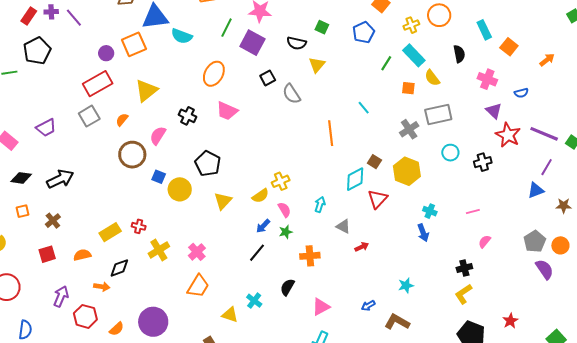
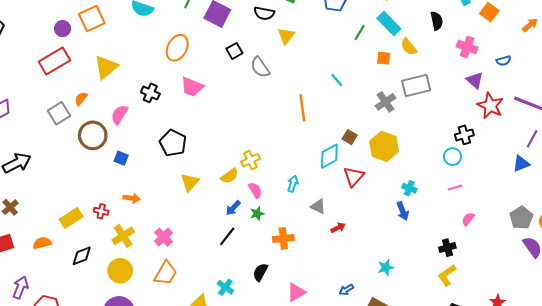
gray square: (89, 116) -> (59, 113), moved
cyan circle: (450, 153) -> (453, 157), moved
yellow circle: (180, 189) -> (120, 271), moved
orange arrow: (102, 287) -> (132, 198), moved

